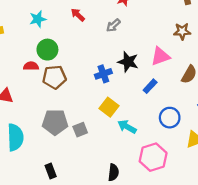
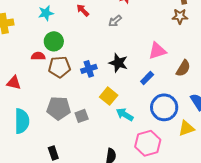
brown star: (182, 31) -> (180, 16), moved
black star: (128, 62) -> (118, 63), moved
blue cross: (103, 74) -> (89, 69), moved
blue circle: (170, 118) -> (164, 107), size x1.4

